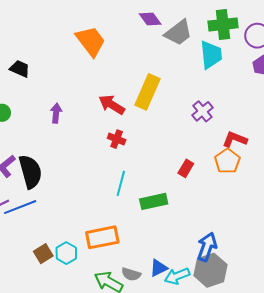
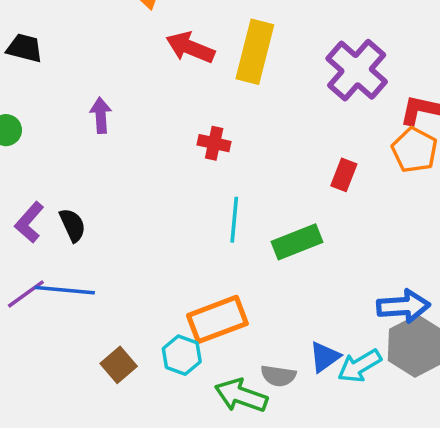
red arrow: (112, 105) -> (190, 47), moved
purple cross: (202, 111) -> (357, 70), size x1.6
black semicircle: (30, 172) -> (72, 225), size x0.6
blue line: (20, 207) -> (65, 290), turned 36
blue arrow: (207, 247) -> (403, 306), turned 76
cyan hexagon: (66, 253) -> (182, 355), moved

